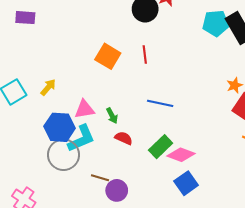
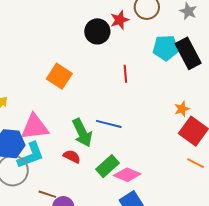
red line: (145, 54) -> (125, 74), moved
pink triangle: (84, 109) -> (35, 127), size x1.4
green arrow: (112, 116) -> (82, 133), moved, size x1.8

